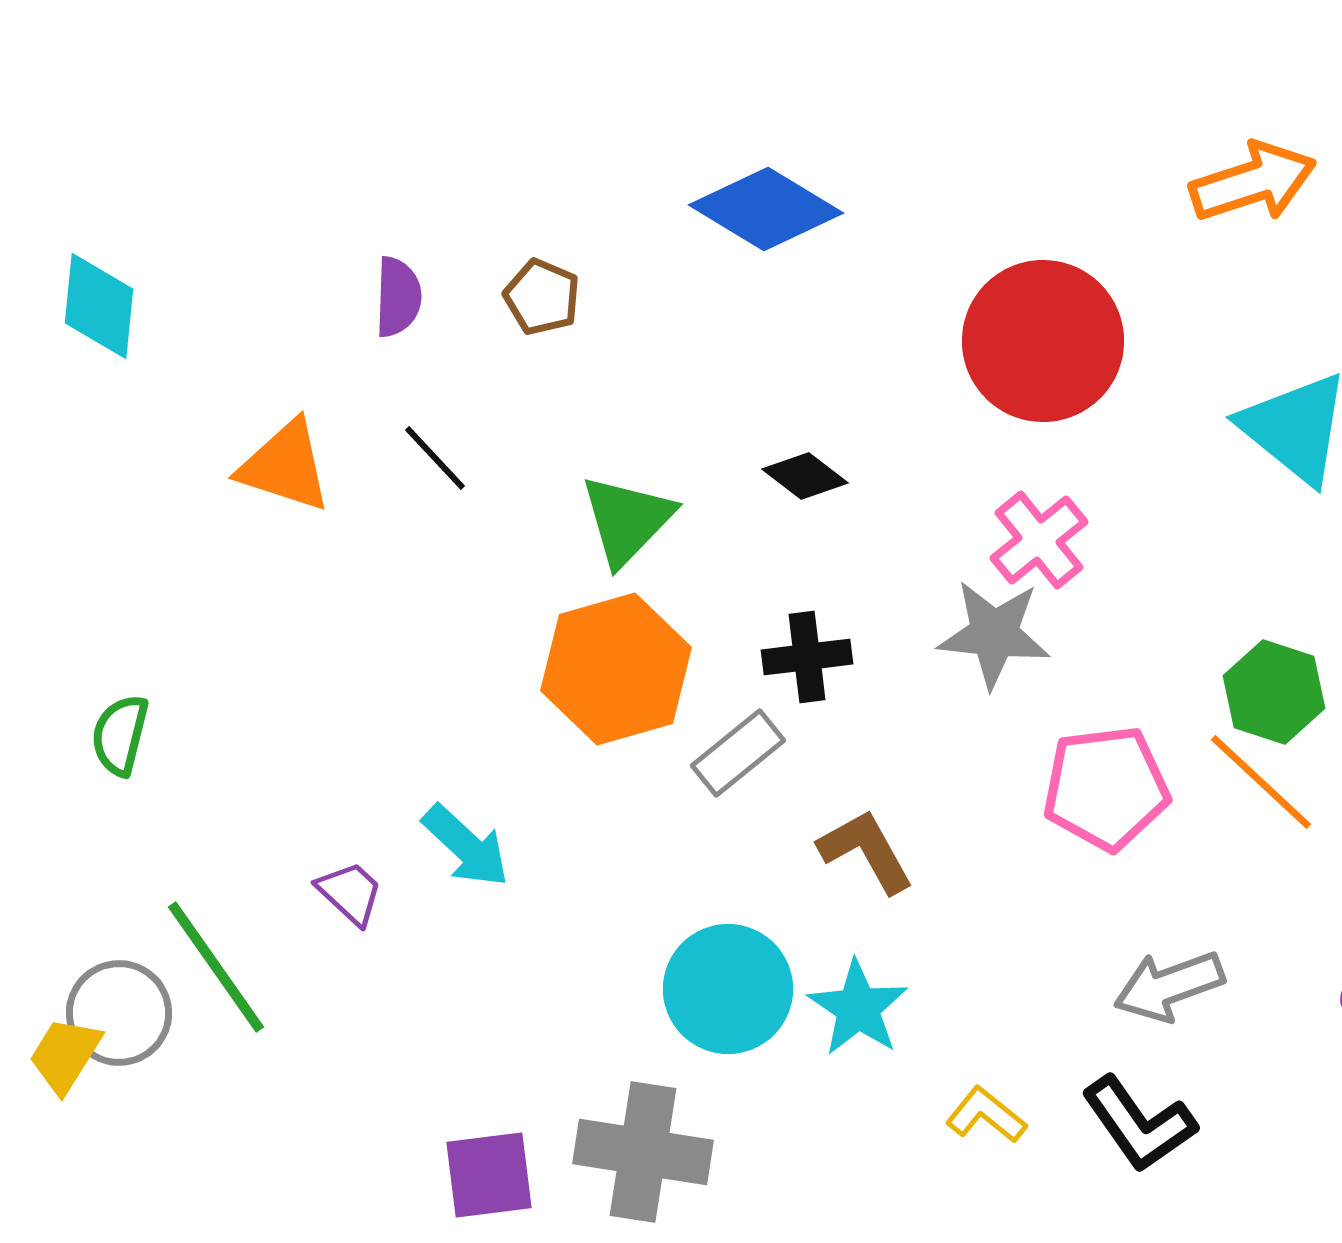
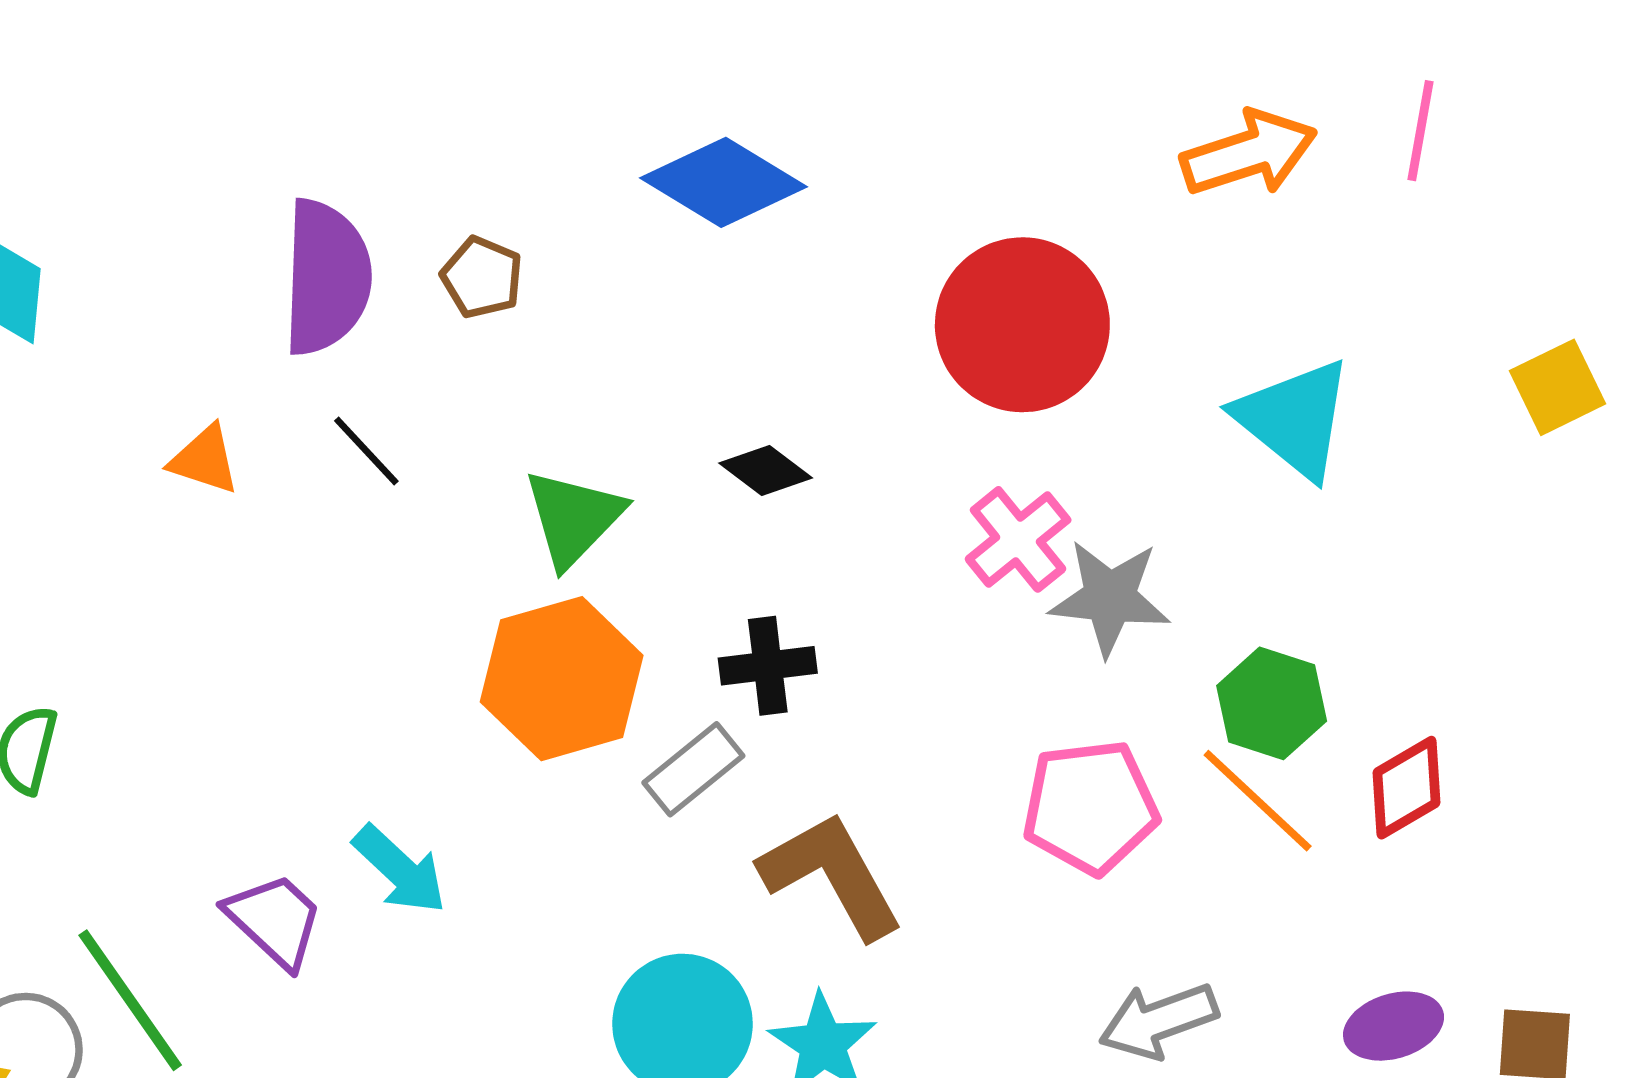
purple semicircle: (398, 297) -> (326, 277), size x1.8
orange triangle: (285, 466) -> (205, 460), size x0.7
gray star: (994, 634) -> (1110, 598), moved
brown L-shape: (866, 851) -> (831, 875), size x1.4
purple trapezoid: (350, 893) -> (275, 920), size x1.4

